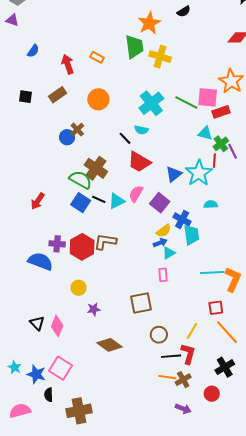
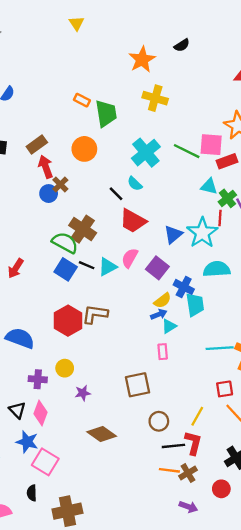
green trapezoid: (134, 47) -> (106, 113), moved
red arrow: (68, 64) -> (46, 167), moved
cyan semicircle: (141, 130) -> (135, 184), turned 32
cyan semicircle: (211, 204) -> (217, 269), size x1.6
purple cross: (57, 244) -> (38, 379), moved
blue star: (36, 374) -> (27, 442), moved

